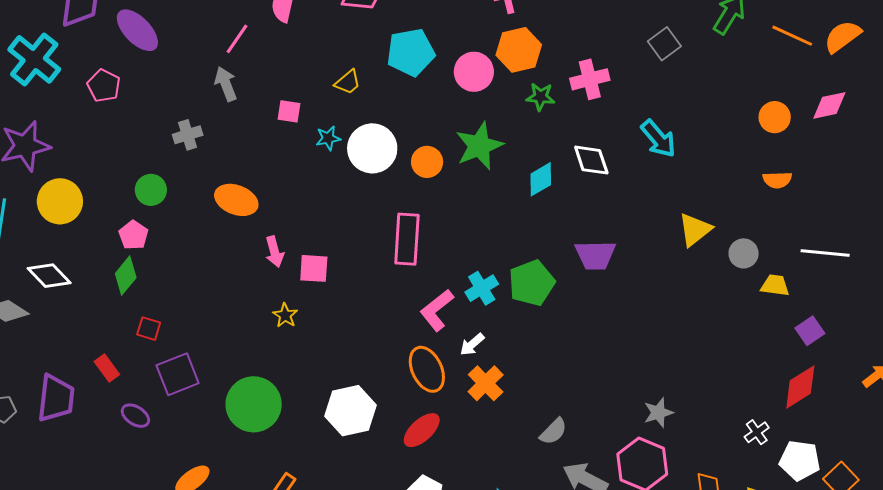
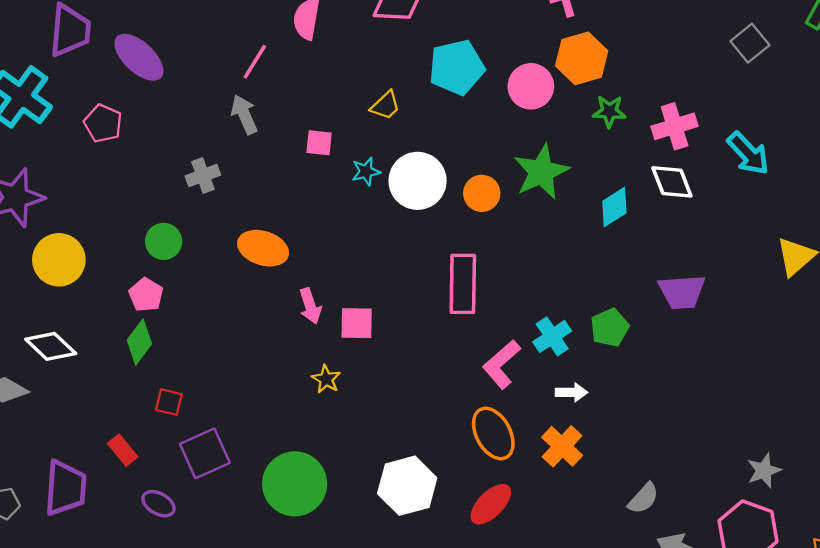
pink cross: (590, 79) -> (675, 126), moved
green pentagon: (532, 283) -> (610, 328), size x0.7
white arrow: (472, 344) -> (572, 392), moved, turned -136

